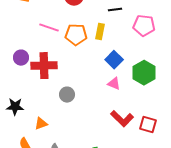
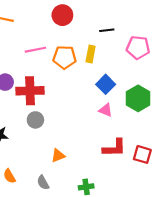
pink line: (49, 28) -> (35, 50), turned -30
gray circle: (67, 95) -> (35, 120), moved
red L-shape: (122, 119) -> (114, 148), turned -45
orange triangle: (41, 124) -> (58, 156), moved

